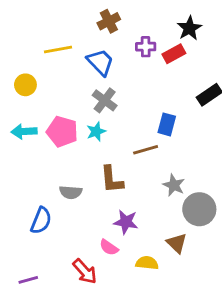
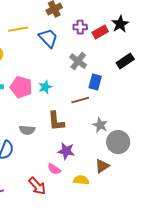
black star: (189, 28) -> (120, 24), moved
gray cross: (105, 100) -> (78, 61), moved
brown triangle: (177, 243) -> (102, 166), turned 42

